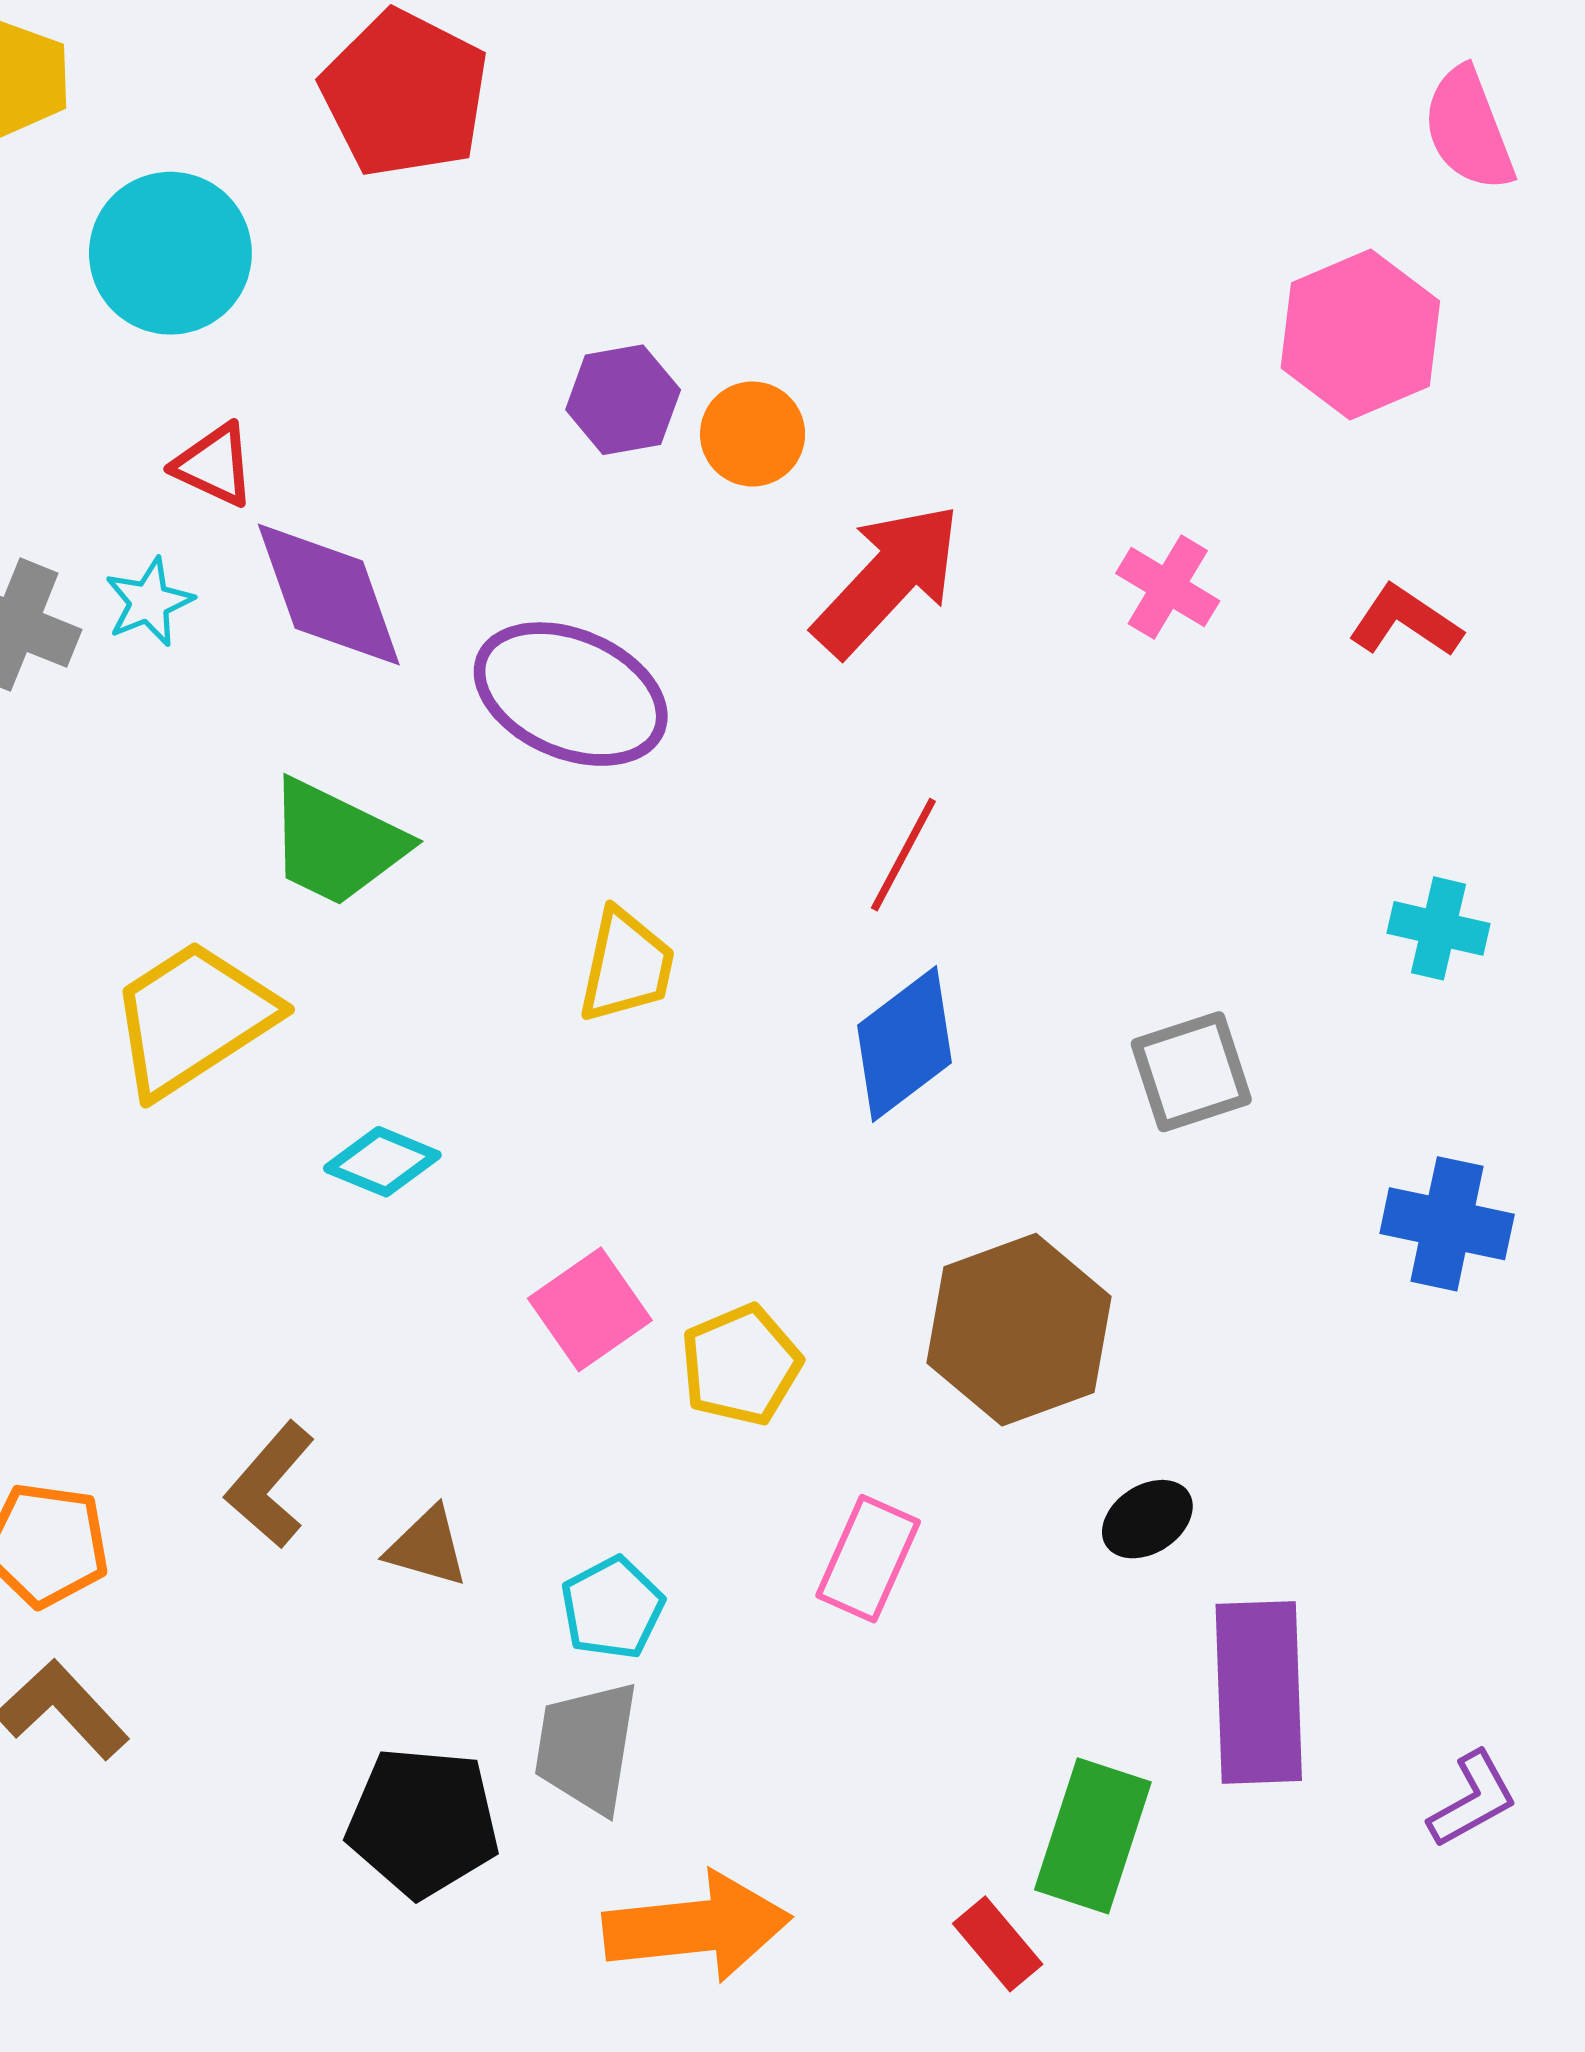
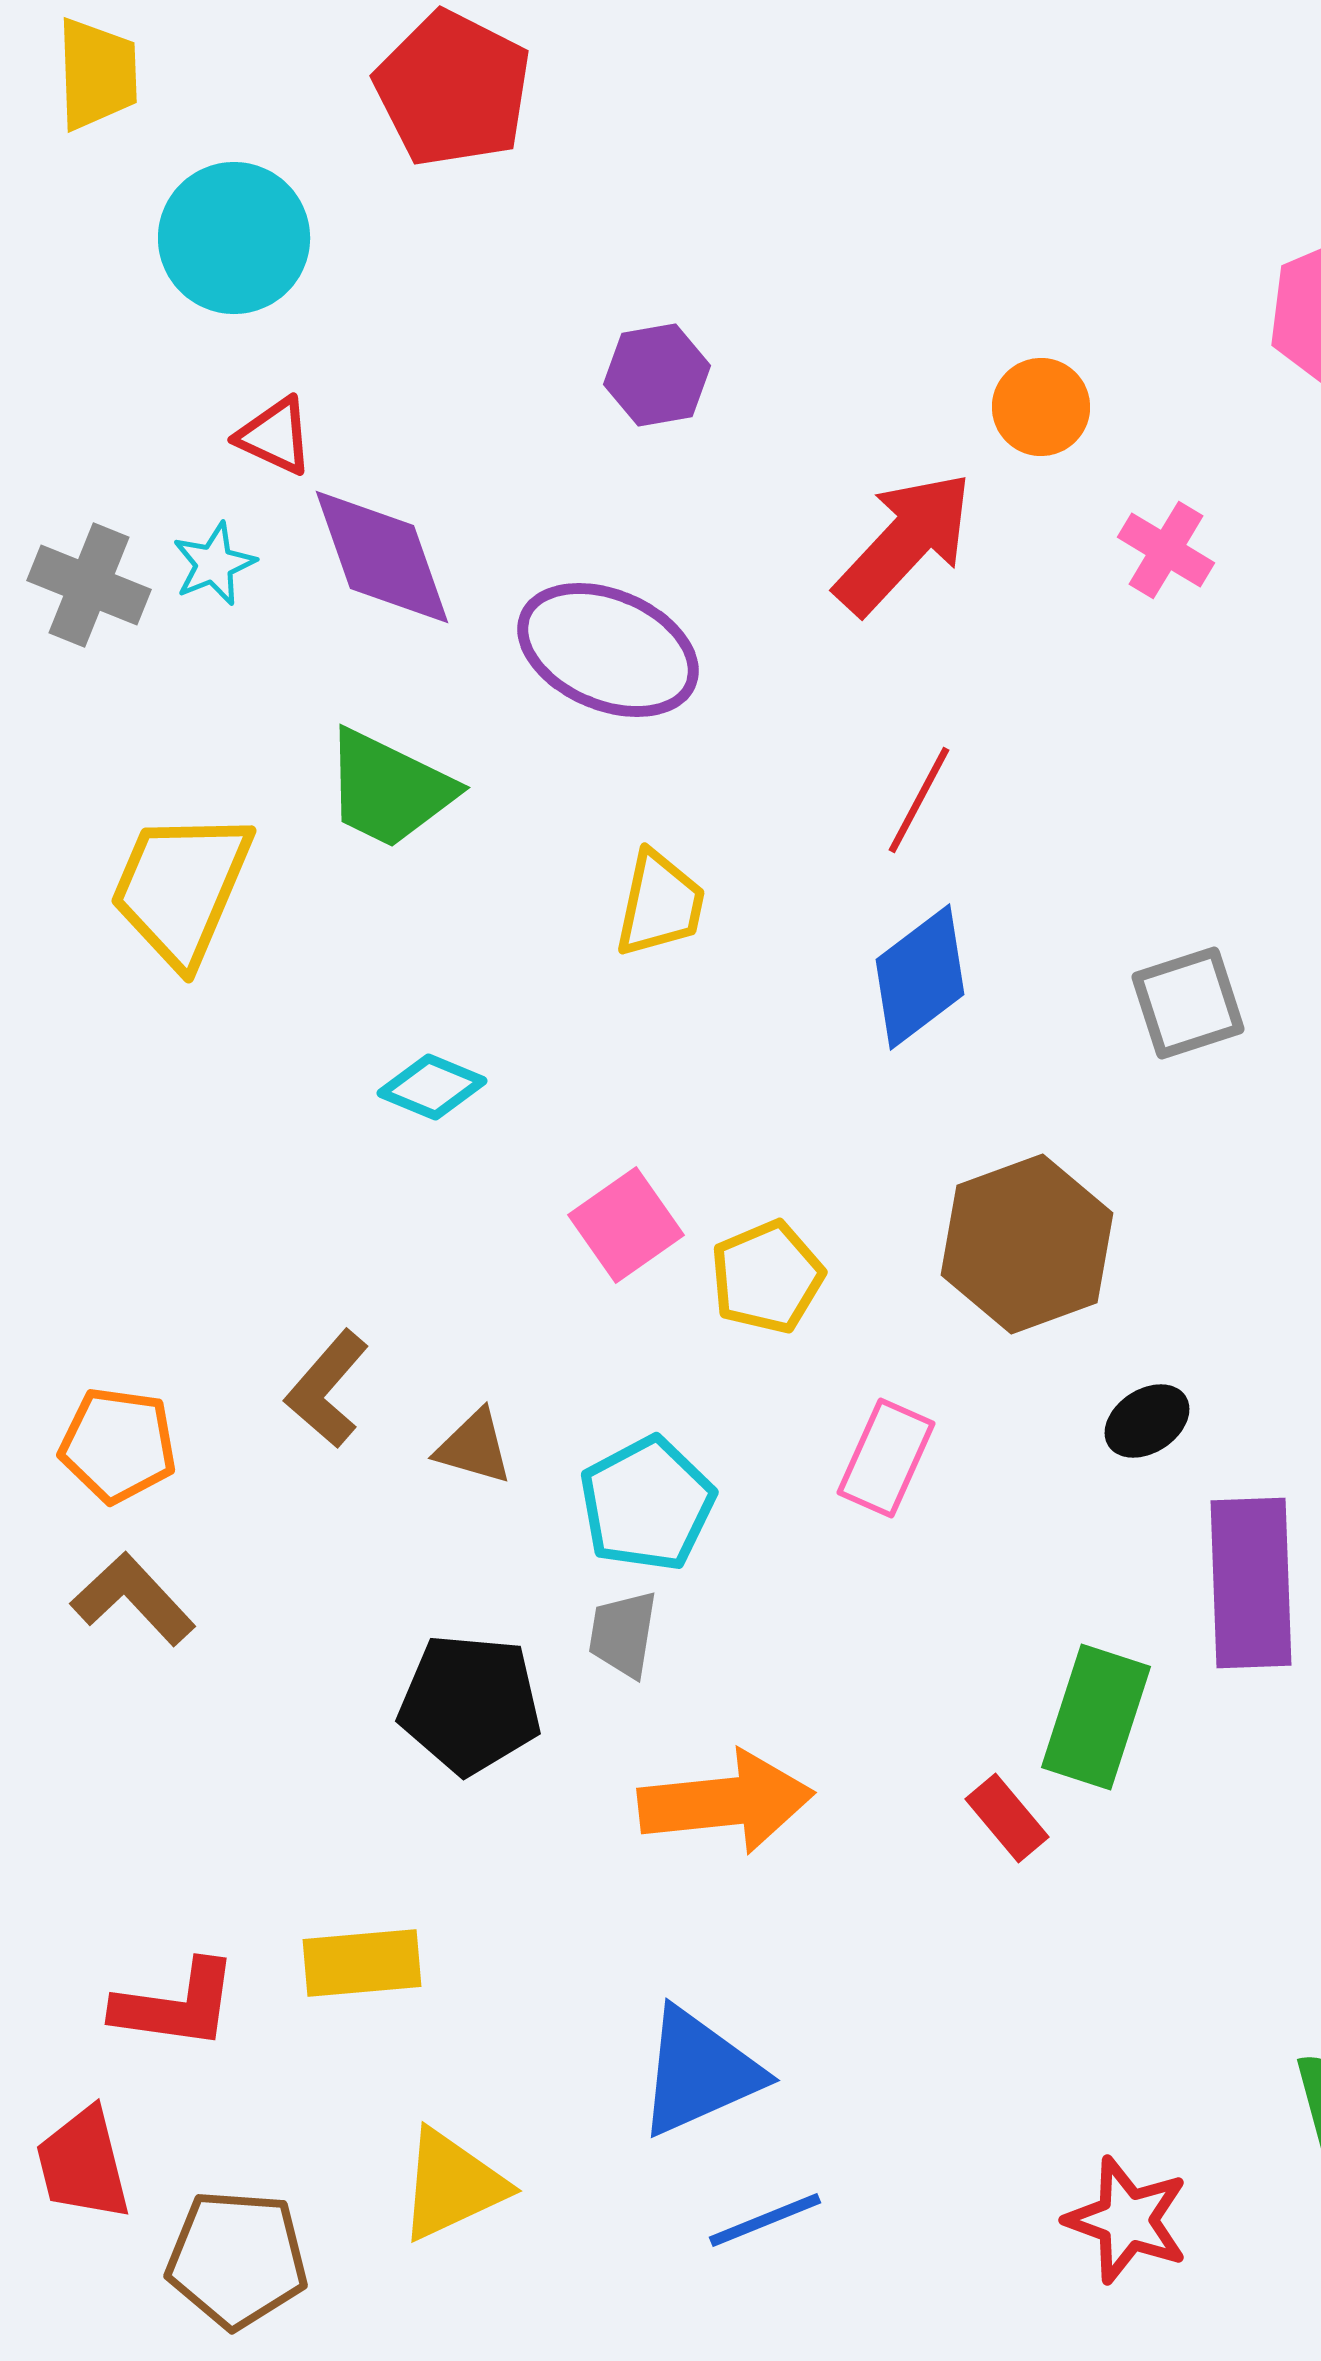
orange circle: (753, 434) -> (1041, 407), moved
yellow trapezoid: (193, 1018) -> (181, 888), moved, turned -34
cyan pentagon: (612, 1608) -> (647, 1504), size x1.4
gray trapezoid: (587, 1747) -> (623, 1634), size x0.7

